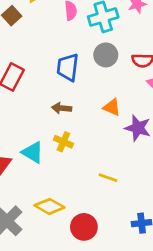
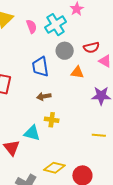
orange triangle: (112, 107) -> (77, 72), moved
yellow line: (108, 178) -> (99, 135), moved

